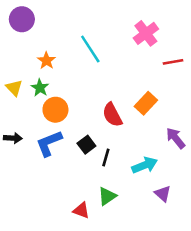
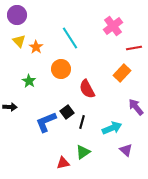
yellow triangle: (14, 88) -> (19, 41), moved
green star: (40, 88) -> (29, 81), moved
orange rectangle: (146, 103) -> (122, 73), moved
orange circle: (55, 110) -> (61, 69), moved
blue L-shape: (49, 143) -> (46, 122), moved
red triangle: (81, 210) -> (63, 163), turned -32

